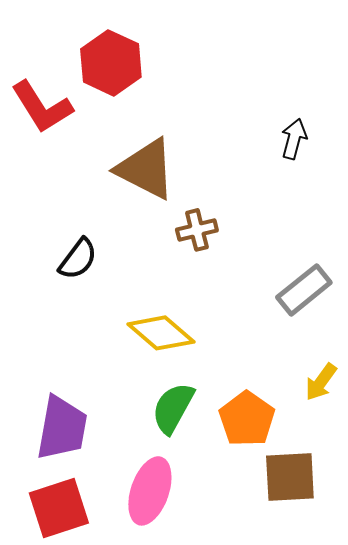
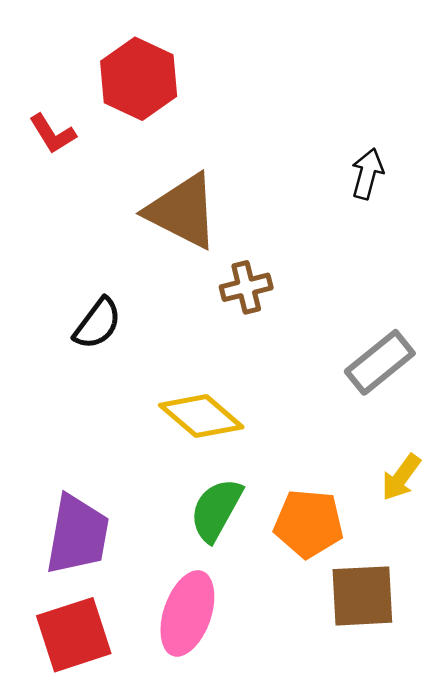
red L-shape: (42, 107) -> (52, 134), size x0.6
orange pentagon: (247, 419) -> (309, 523), turned -30

